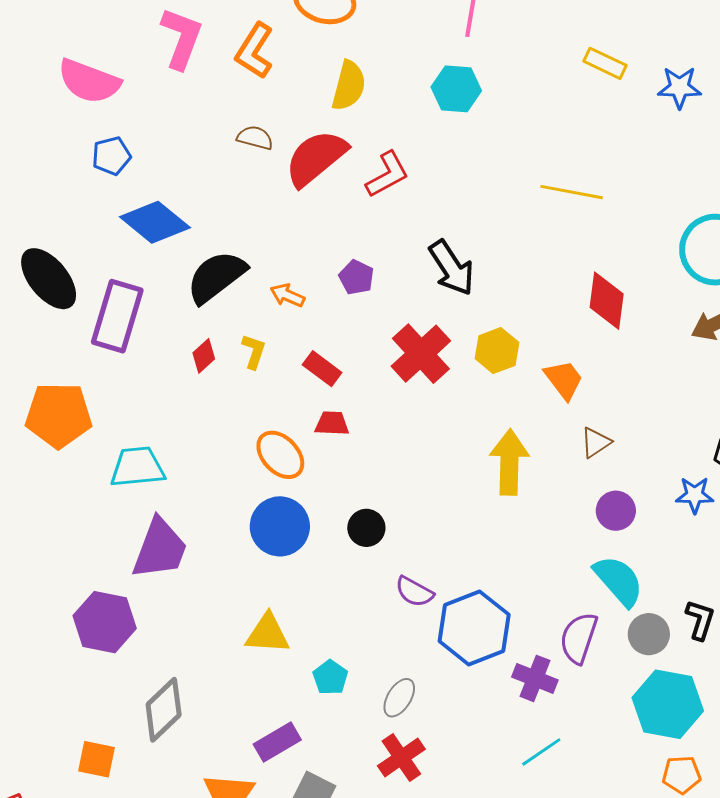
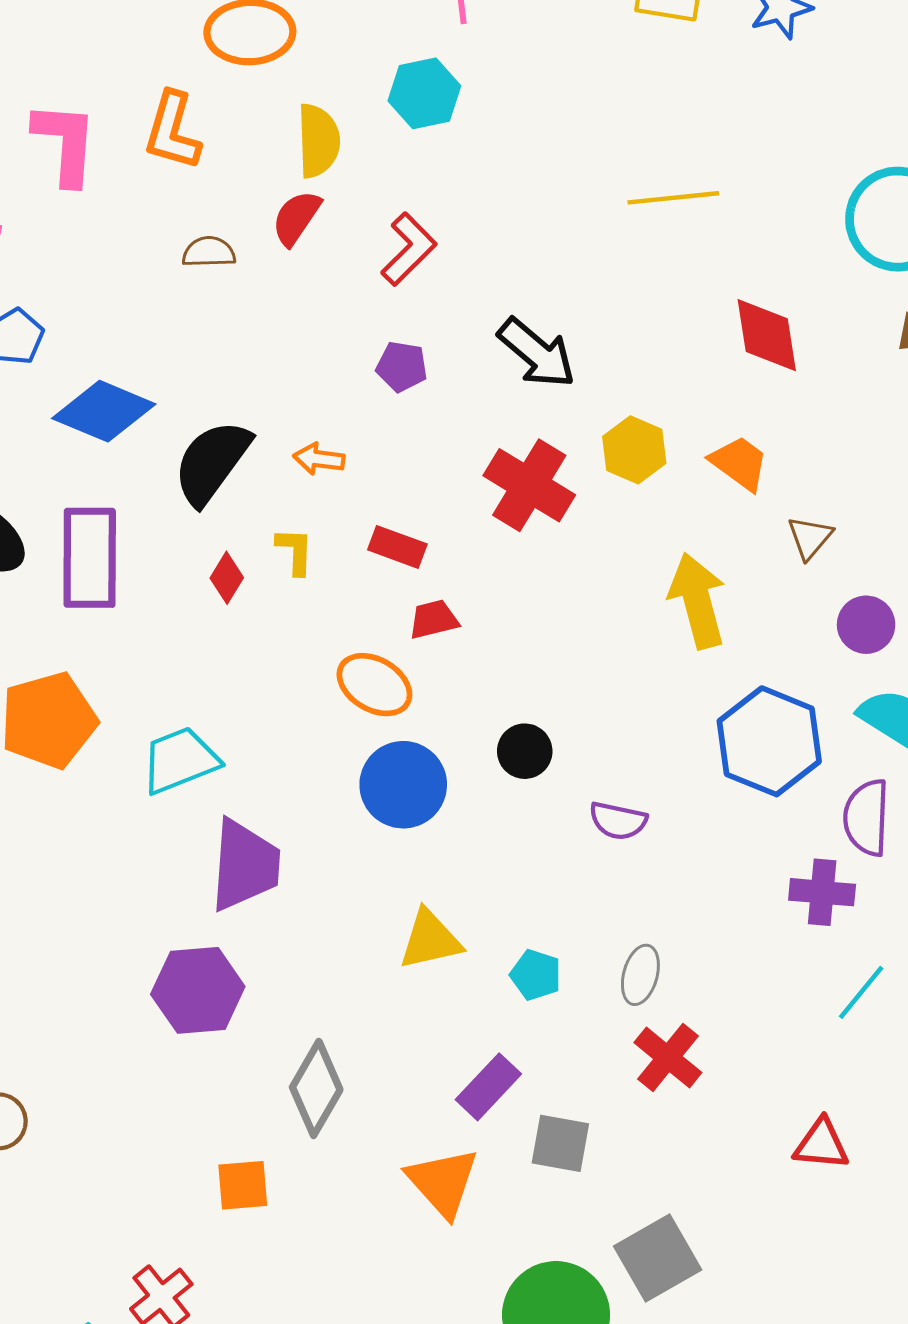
cyan hexagon: (456, 89) -> (424, 93), moved
red semicircle: (316, 158) -> (296, 218), moved, size x0.6
purple pentagon: (356, 277) -> (402, 367), moved
blue hexagon: (474, 628) -> (769, 741), moved

